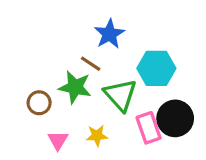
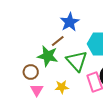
brown line: (91, 64) -> (58, 41), turned -72
brown circle: (39, 103) -> (31, 72), moved

